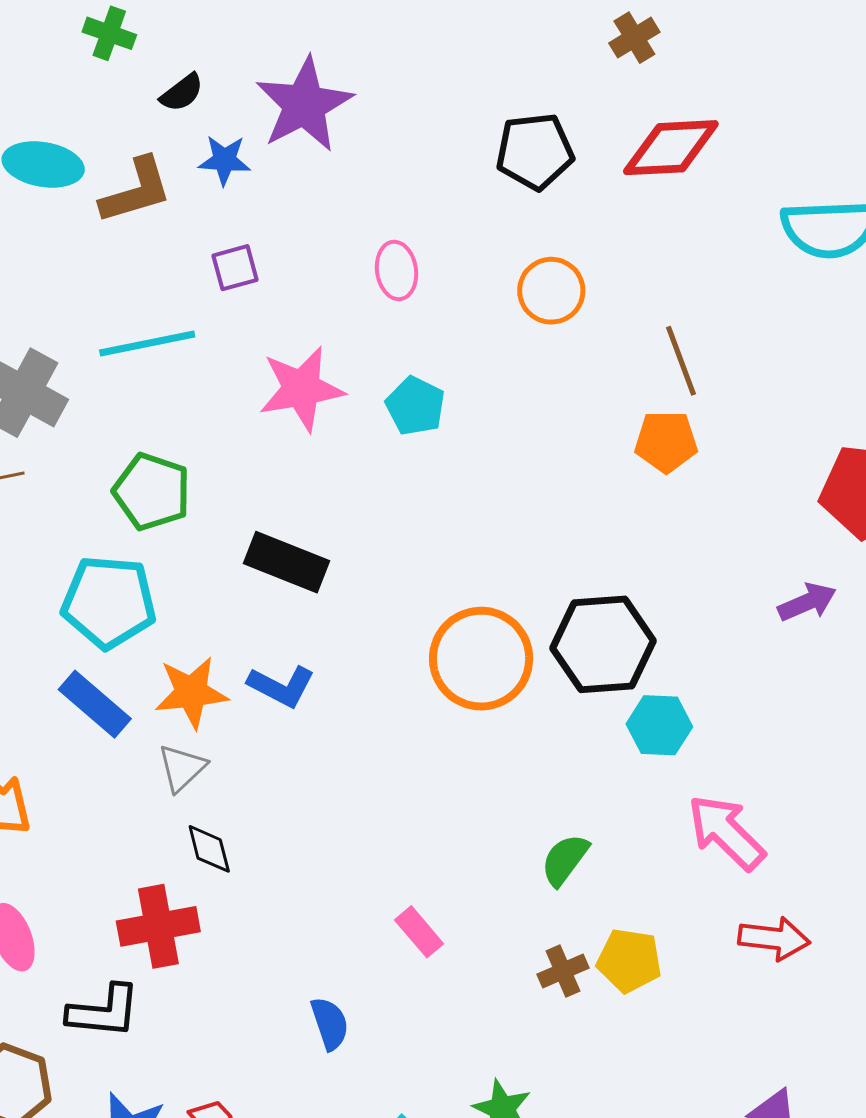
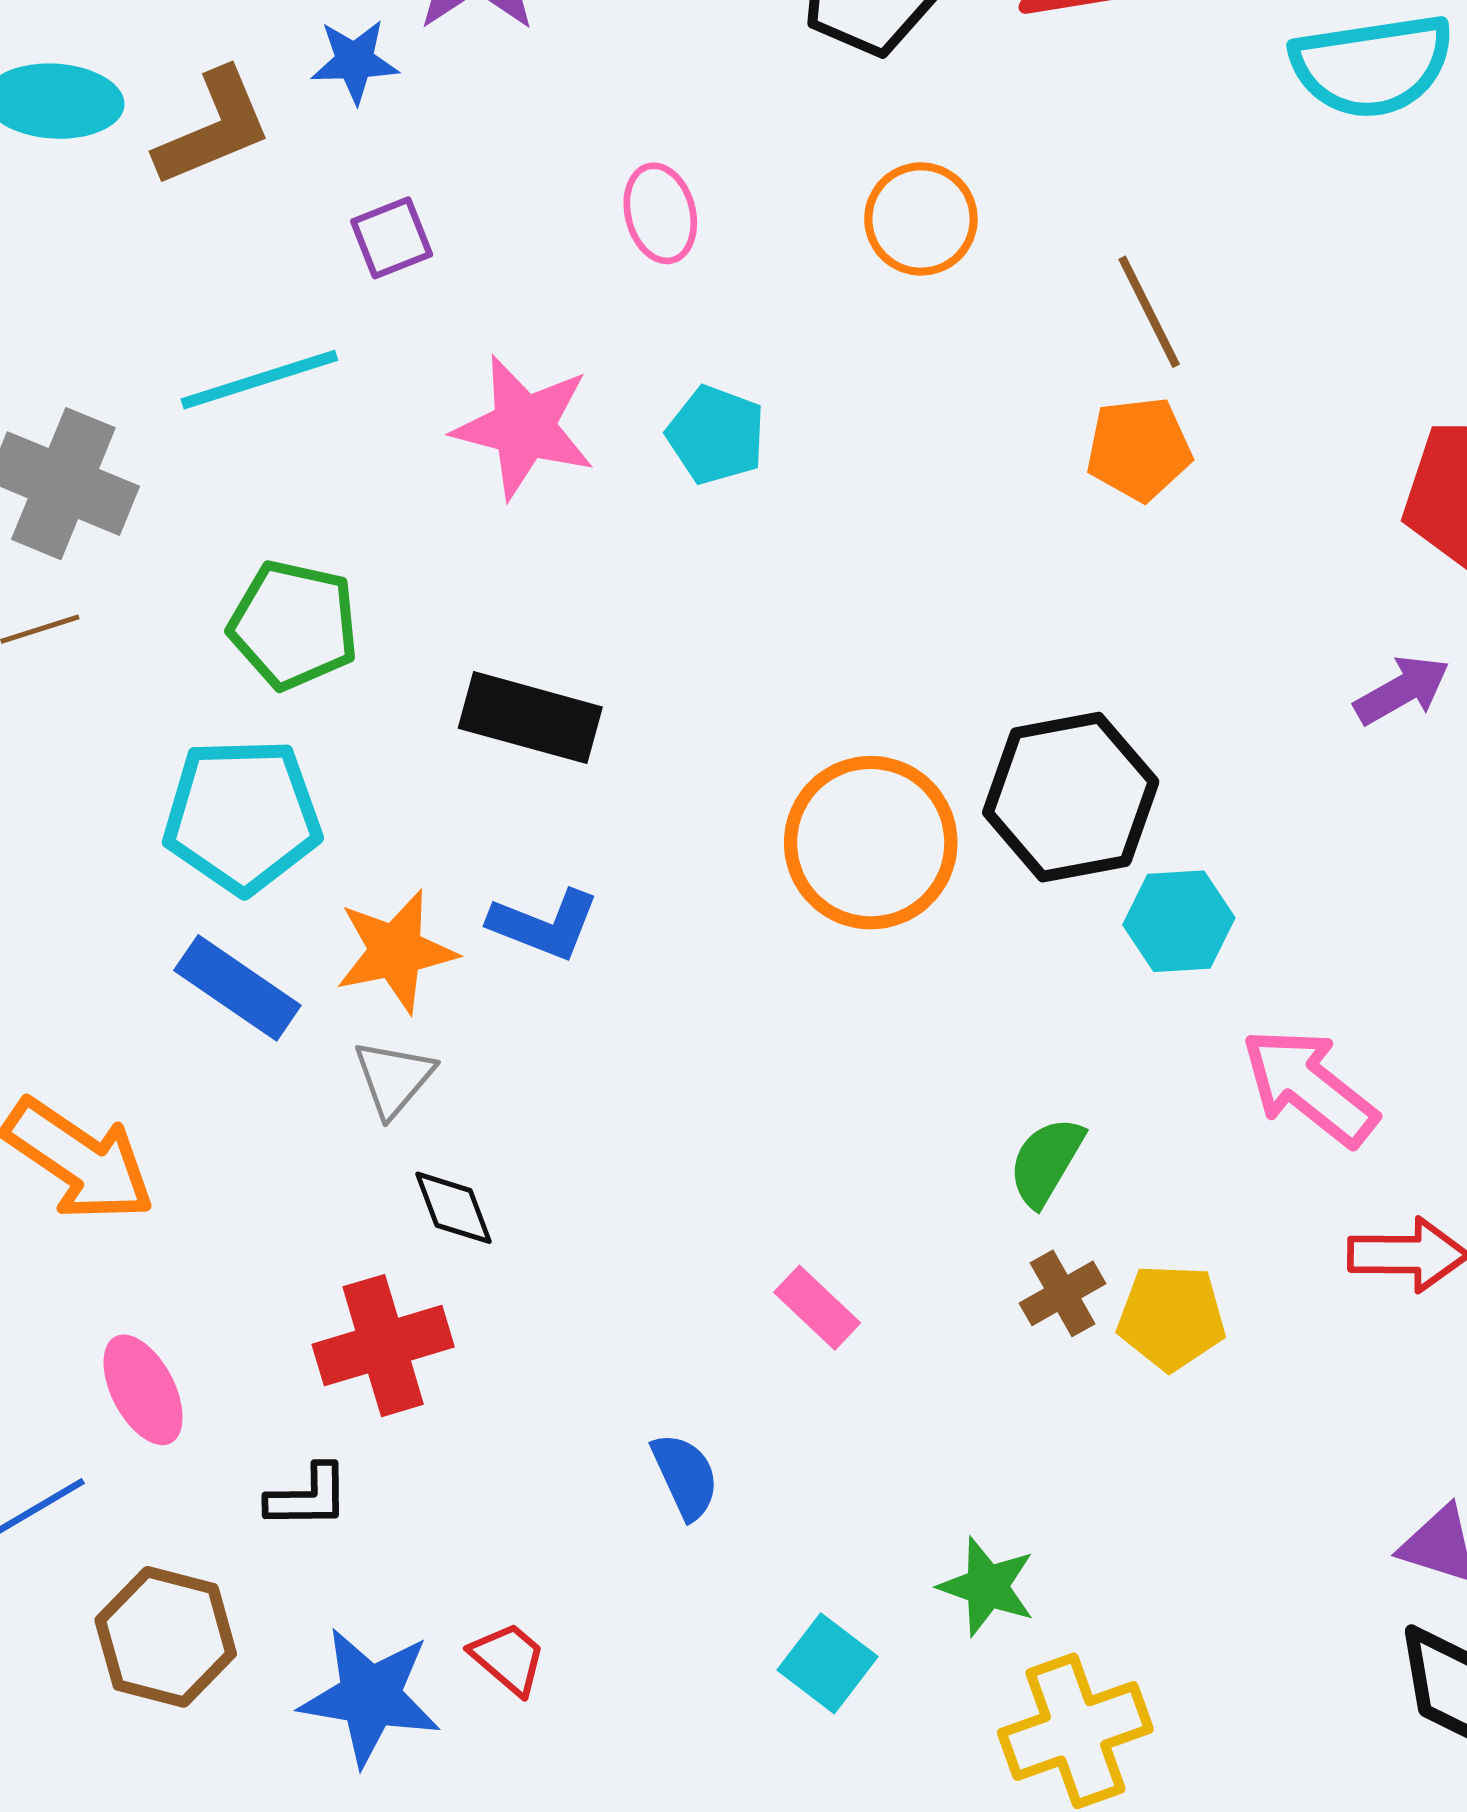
pink star: (302, 389) -> (524, 427), turned 30
brown cross: (563, 971) -> (1063, 1293), moved
black L-shape: (104, 1011) -> (308, 1497), size x0.7

